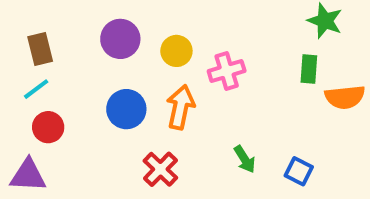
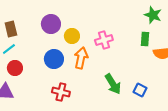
yellow circle: (176, 51) -> (72, 36), moved
green arrow: (245, 159) -> (113, 84), size x1.5
red cross: (160, 169) -> (61, 92), moved, turned -30

